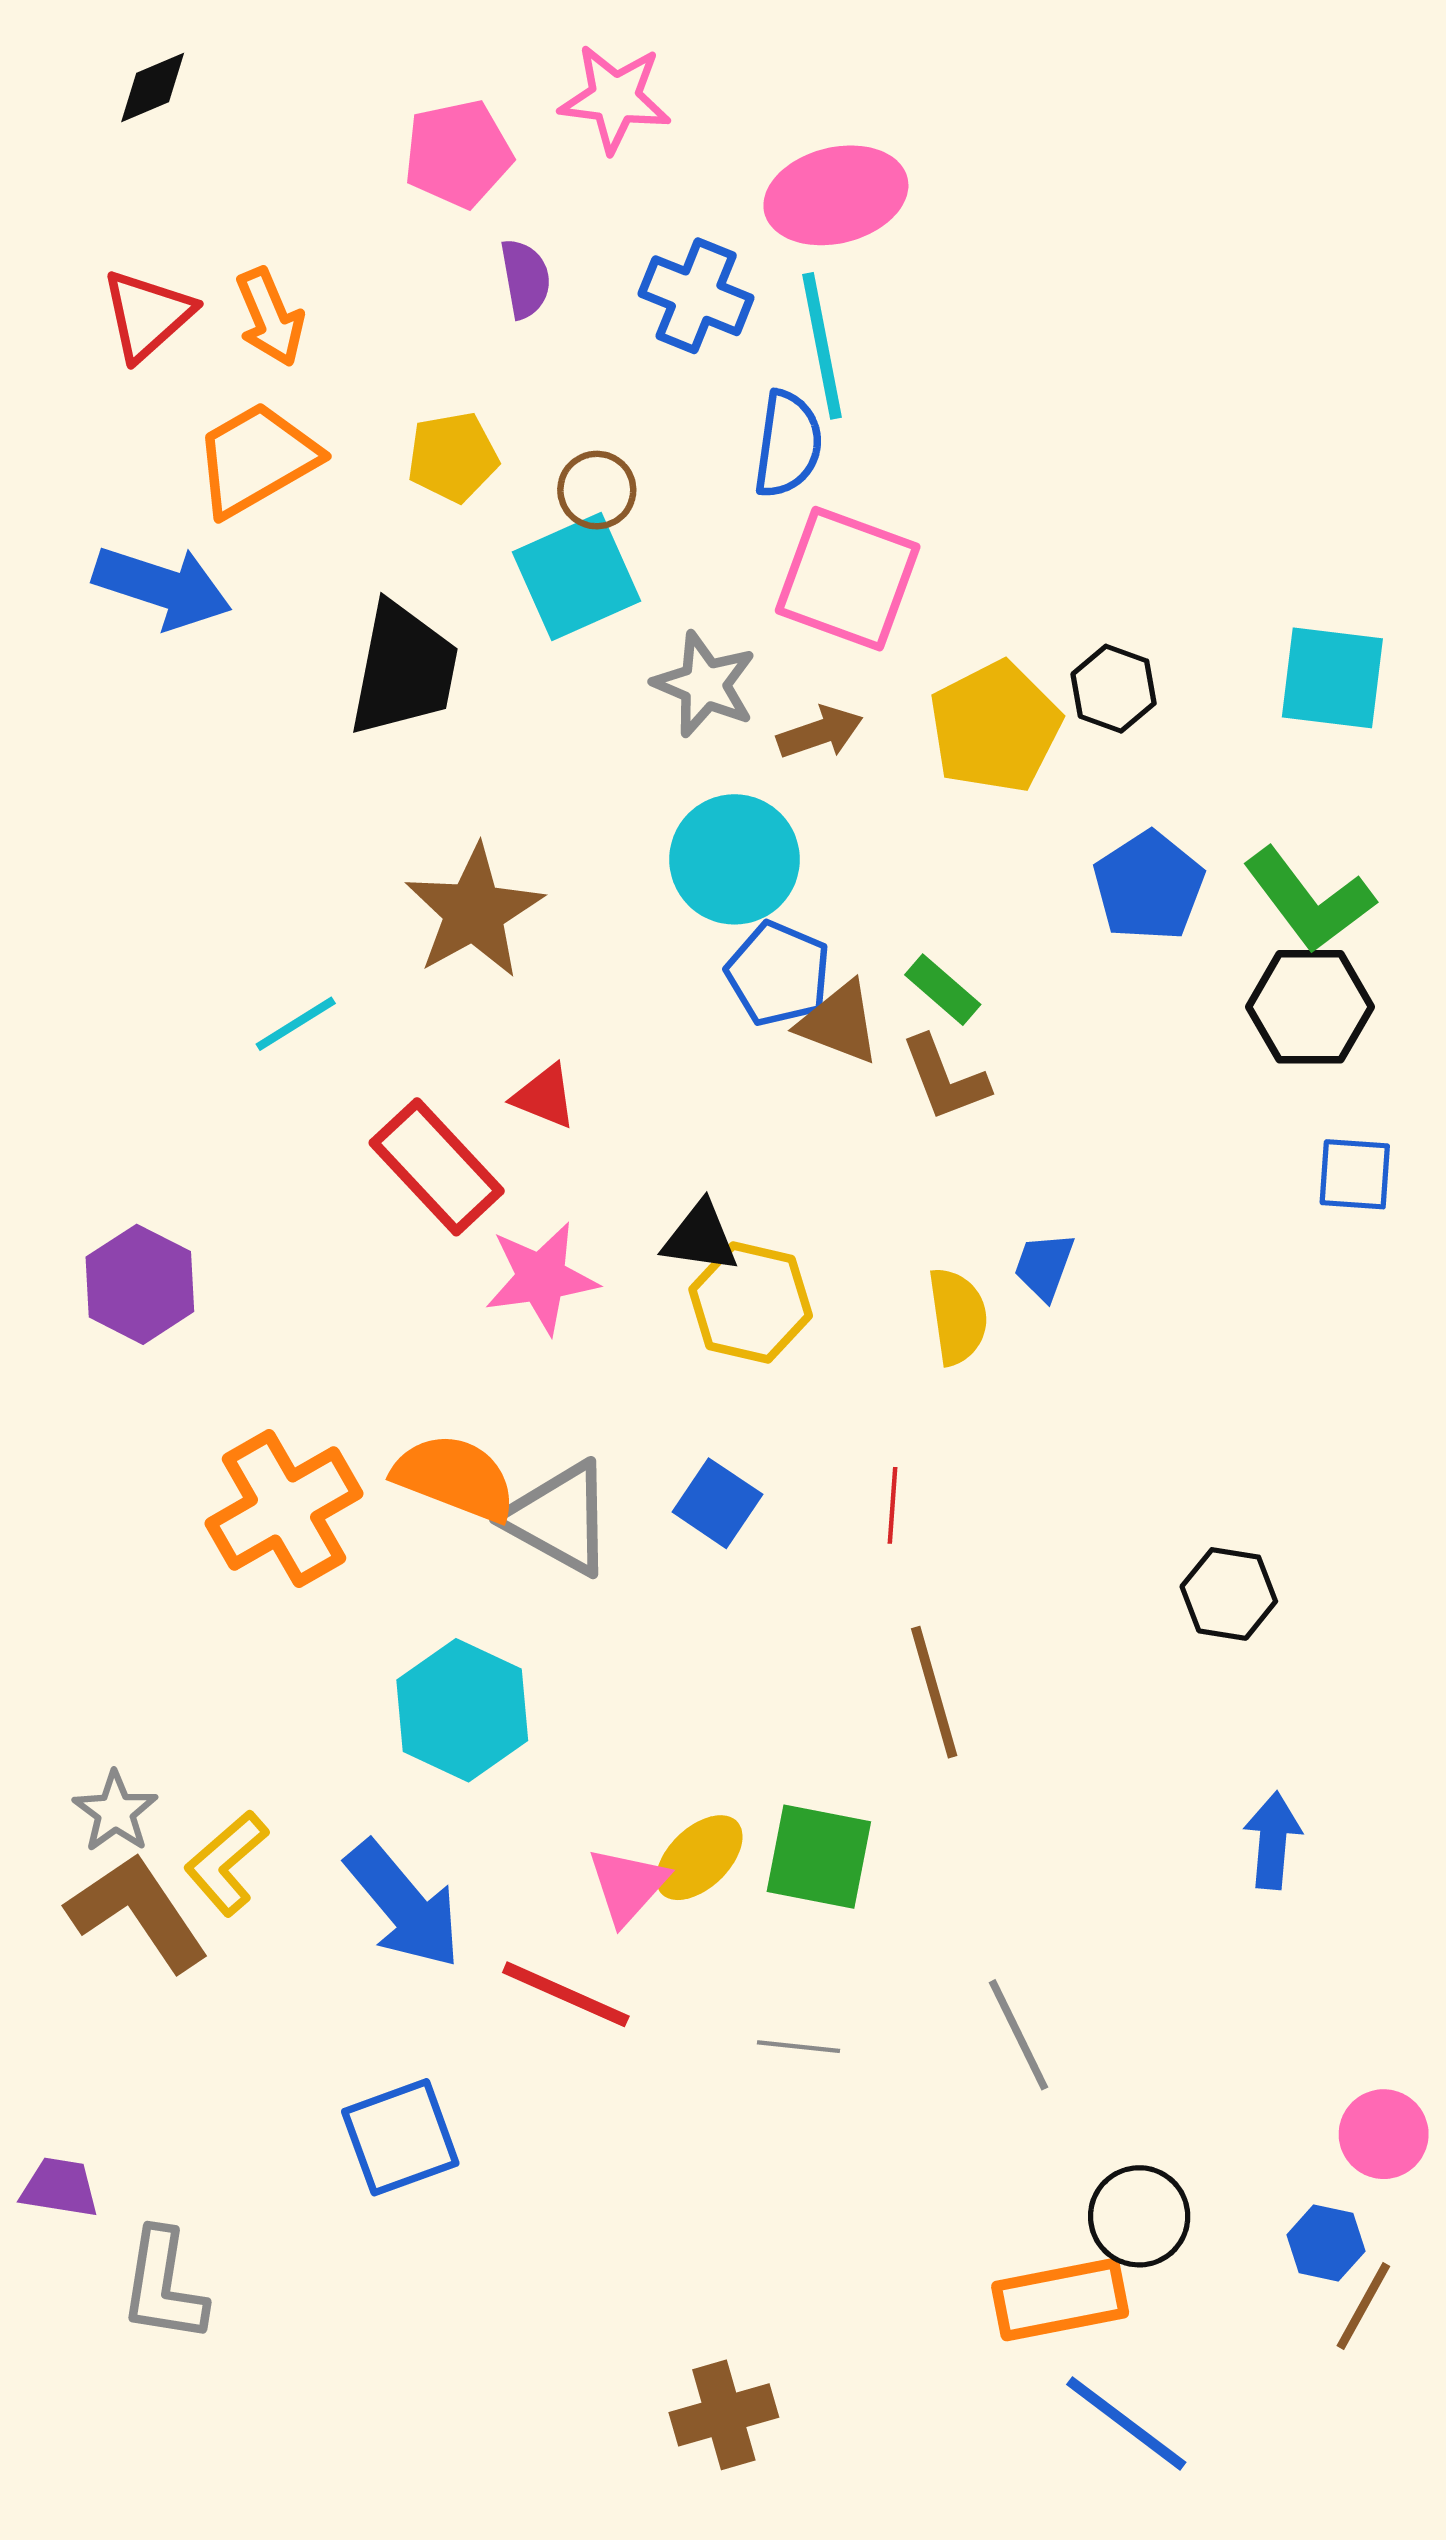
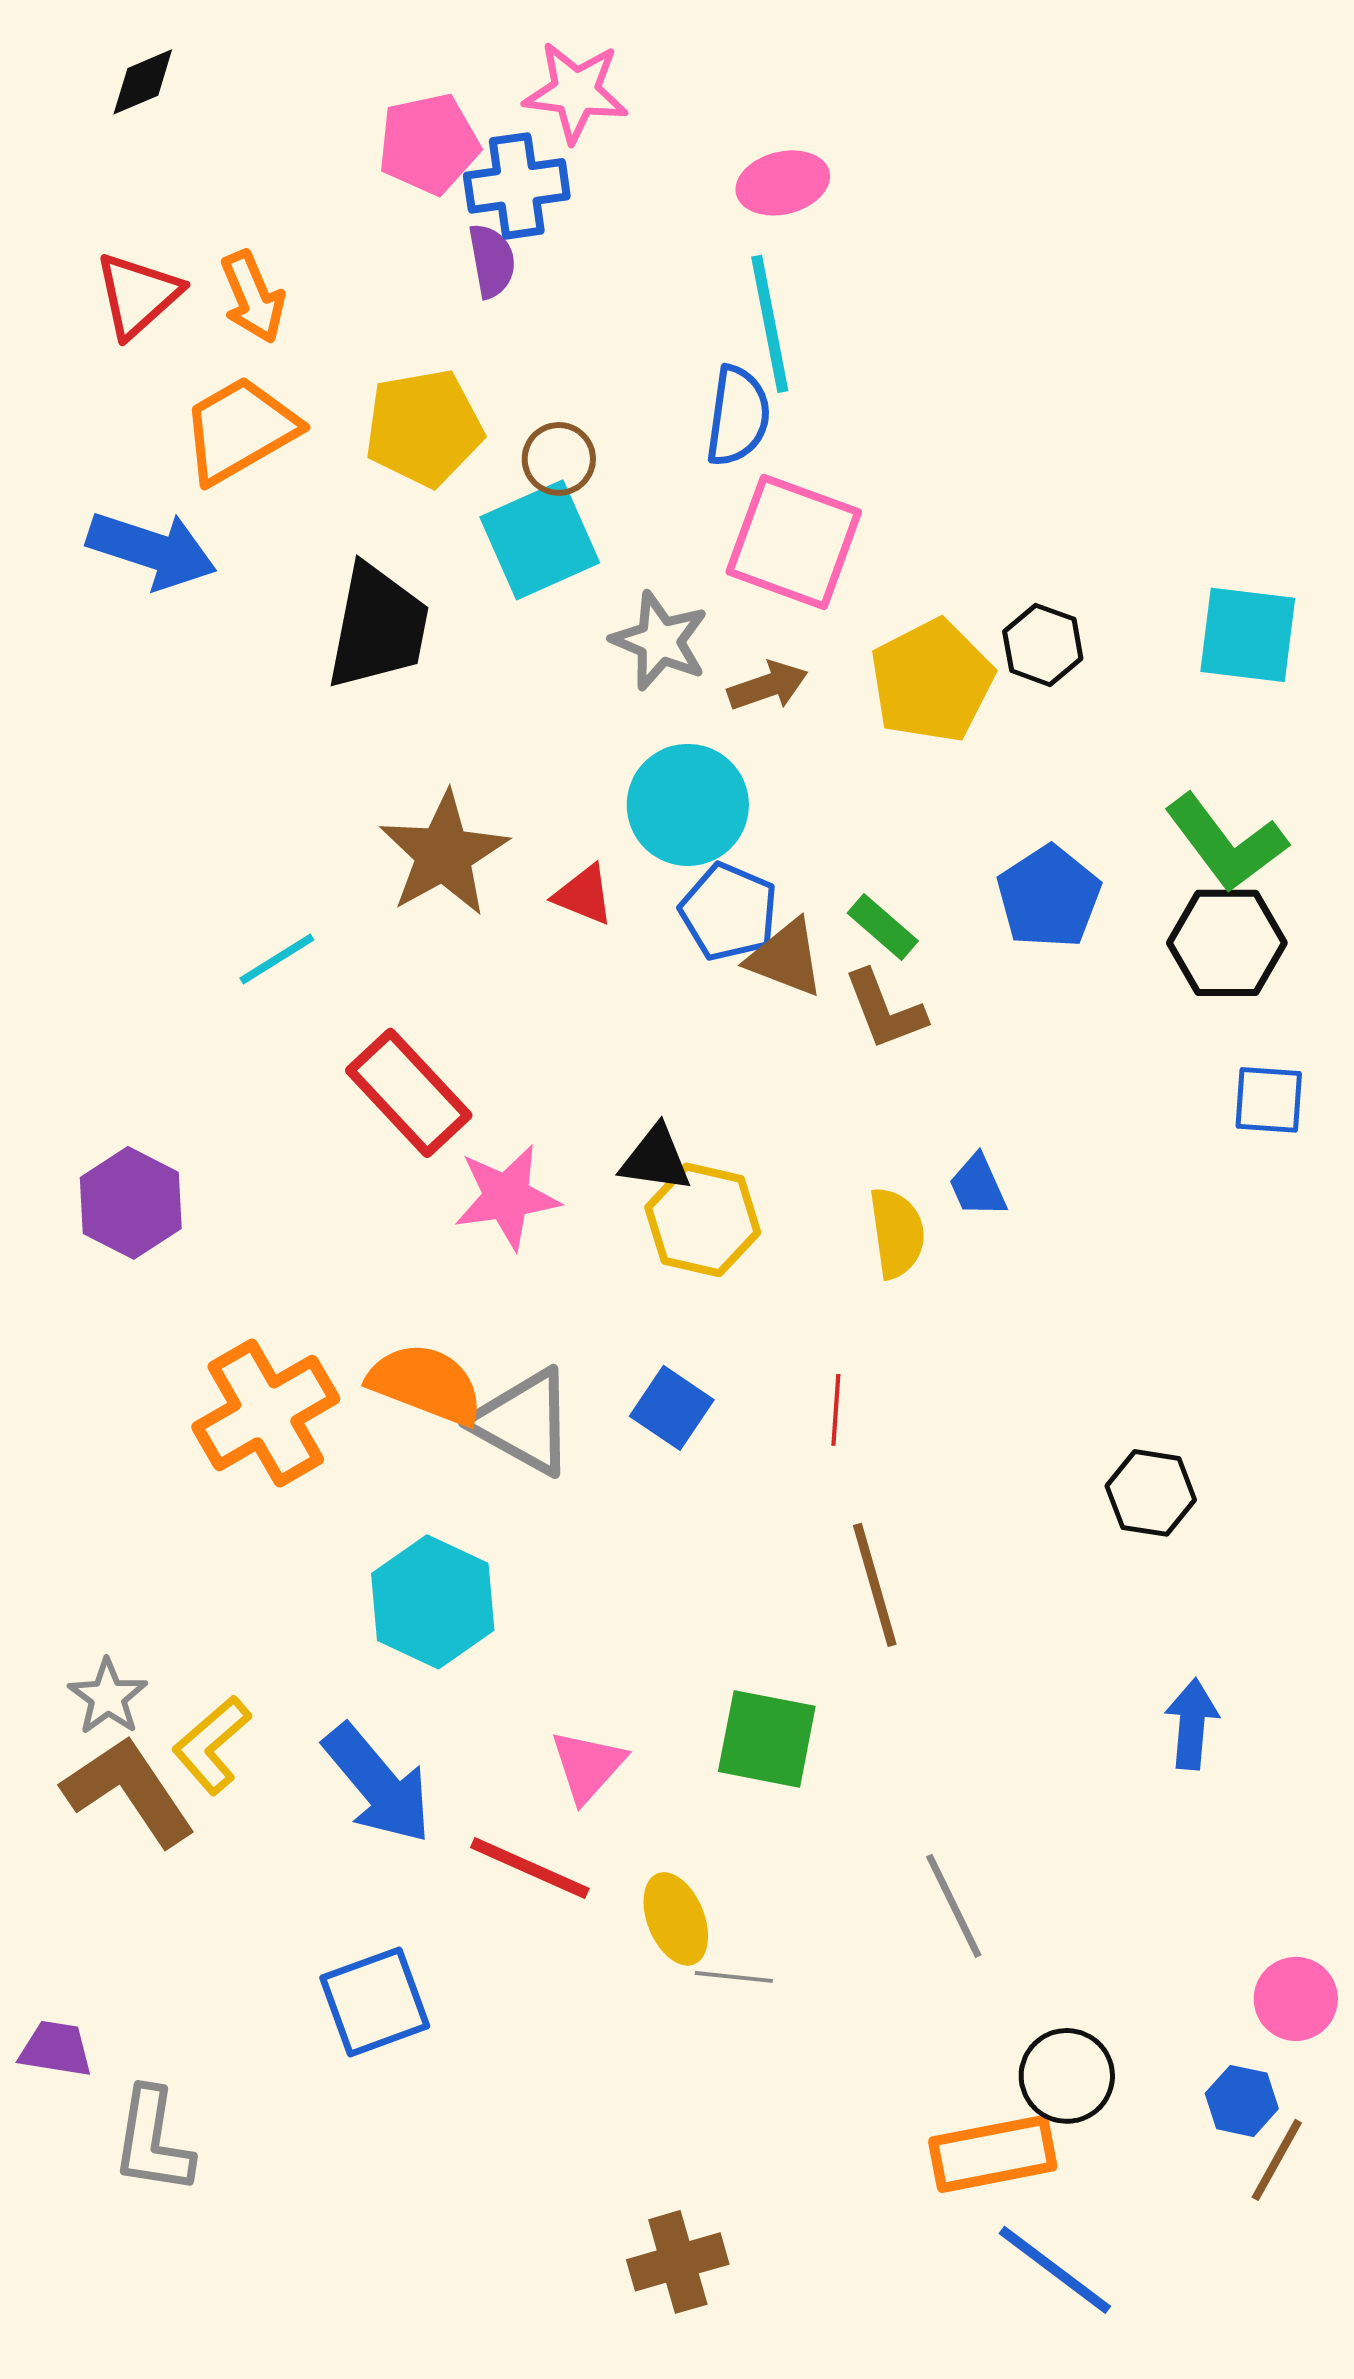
pink ellipse: (836, 195) -> (783, 183), size x0.7
blue cross: (696, 296) -> (517, 186), moved, turned -30
yellow pentagon: (453, 457) -> (424, 428), size x1.4
blue pentagon: (1149, 886) -> (1049, 897), moved
red triangle: (544, 1096) -> (584, 895), moved
blue trapezoid: (1044, 1266) -> (978, 1186), turned -44
yellow ellipse: (699, 1858) -> (676, 1919), moved, turned -68
gray line: (799, 2047) -> (734, 1977), moved

